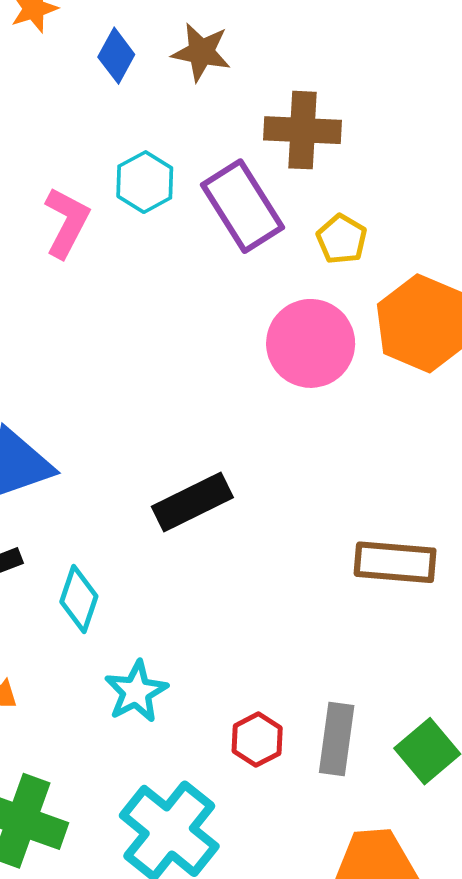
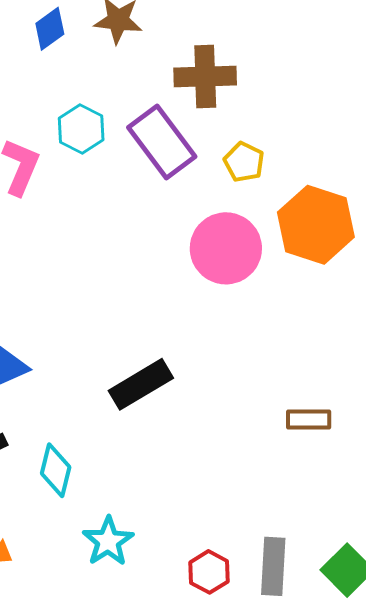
blue diamond: (116, 56) -> (50, 29), turned 30
brown rectangle: (395, 562) -> (309, 420), size x0.7

